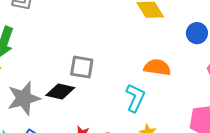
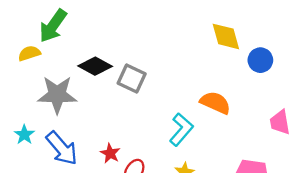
blue circle: (197, 33) -> (260, 60), moved
black diamond: (60, 91) -> (95, 66), moved

